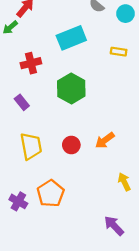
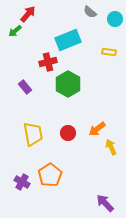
red cross: (31, 63) -> (48, 62), moved
purple rectangle: (22, 102) -> (25, 87), moved
yellow arrow: (124, 182) -> (111, 147), moved

